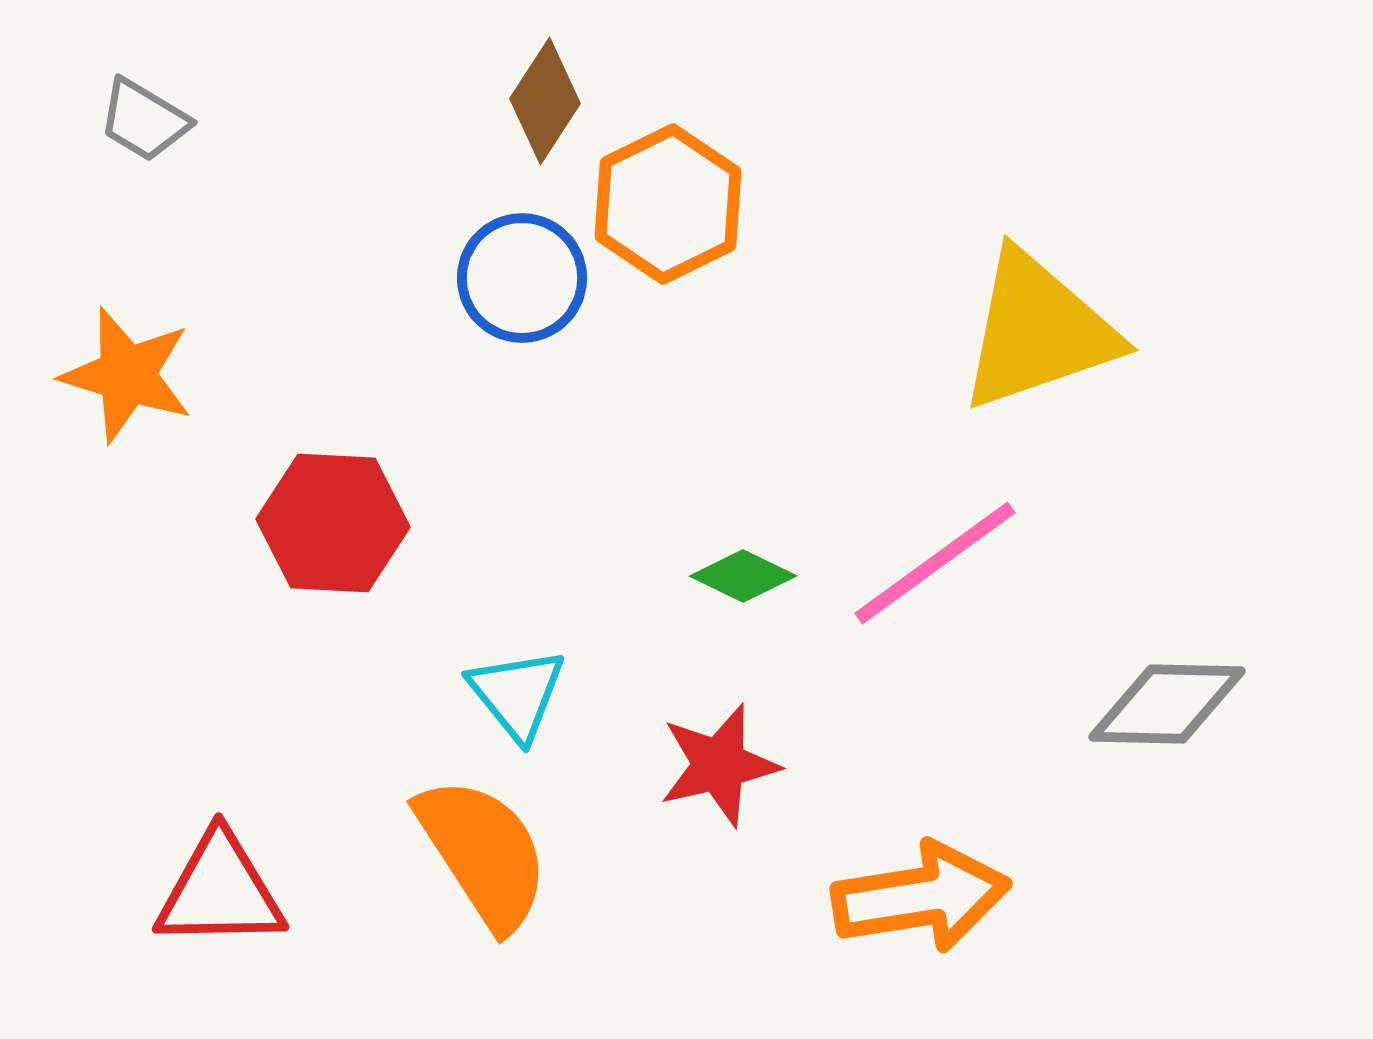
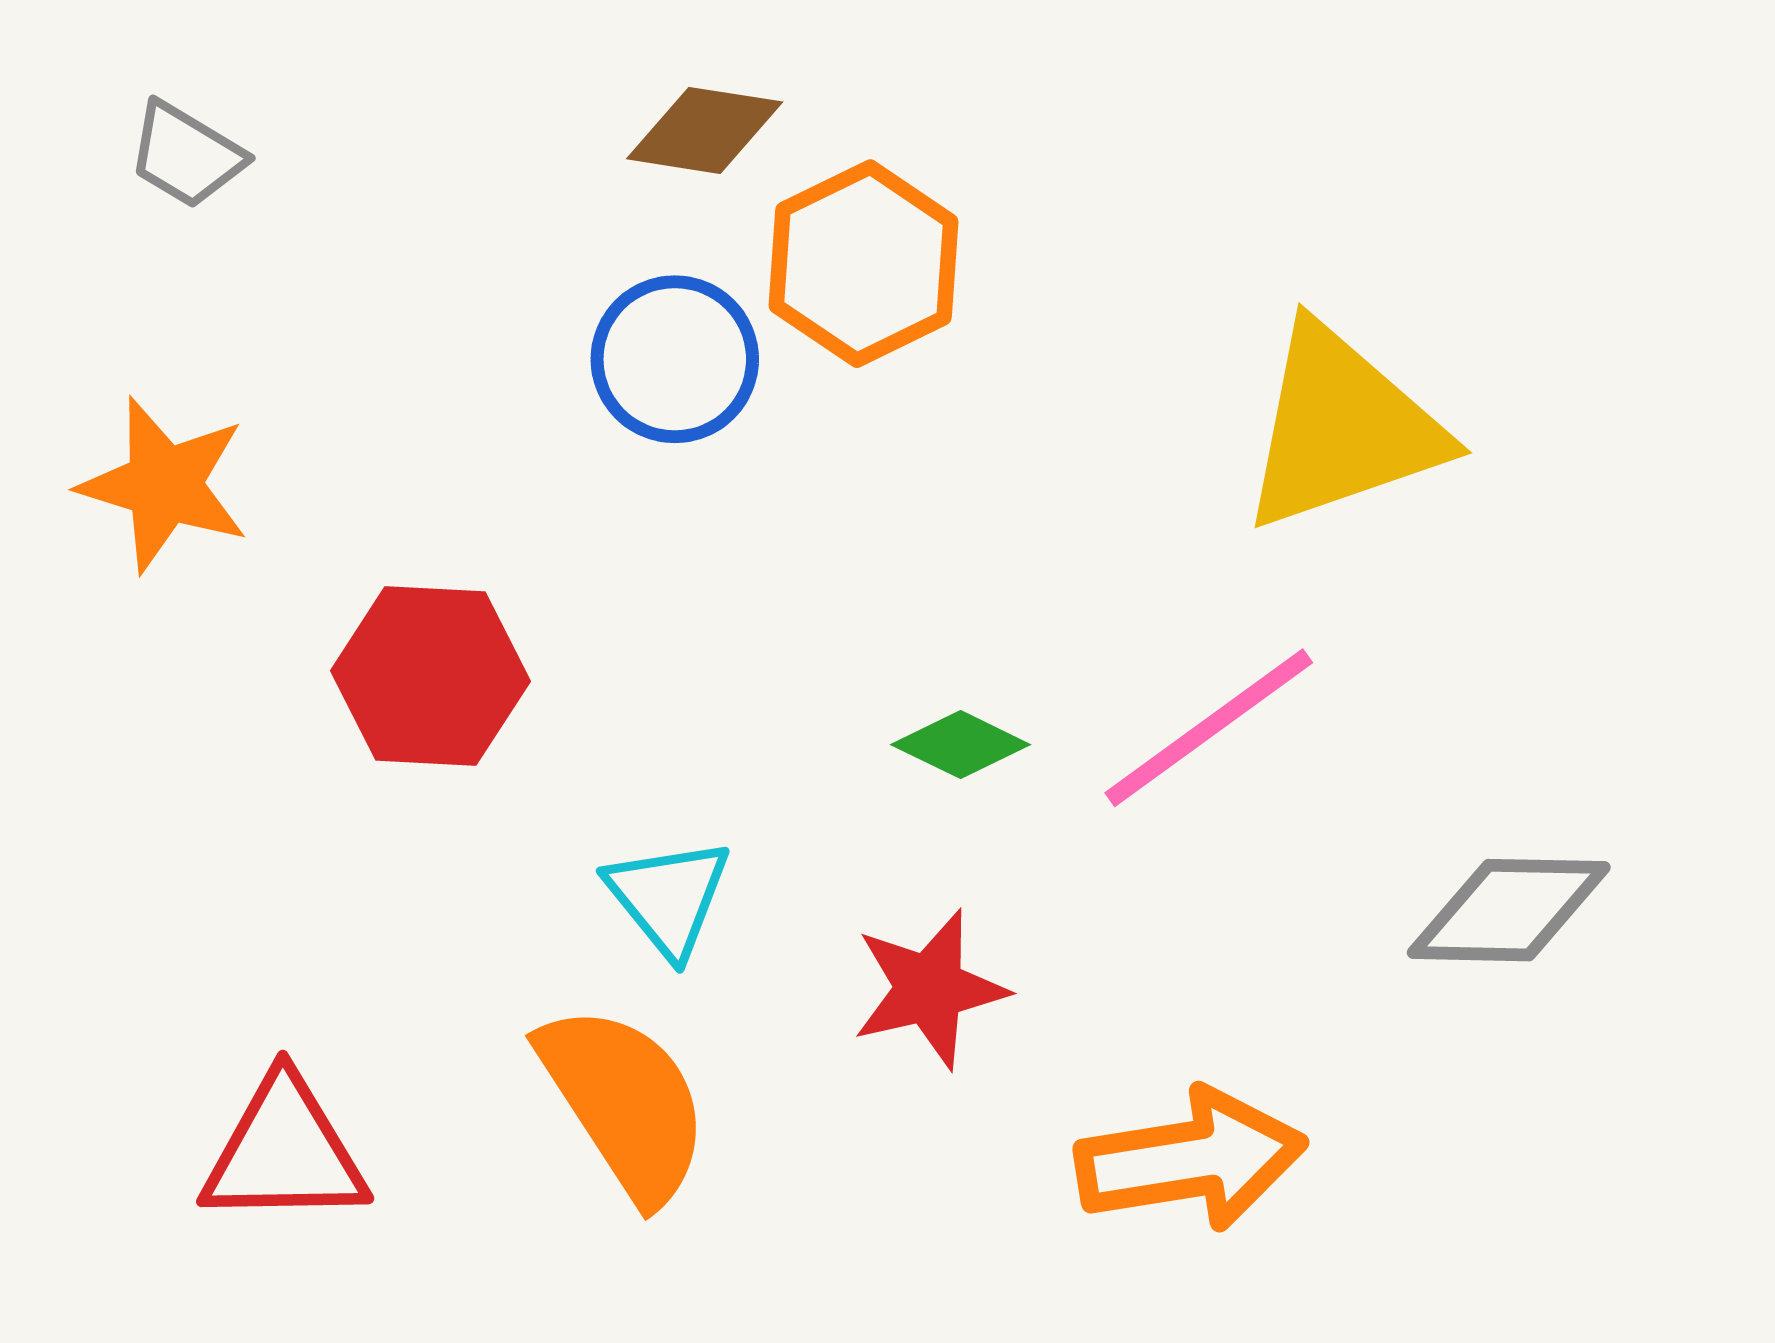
brown diamond: (545, 101) -> (705, 130), turned 66

